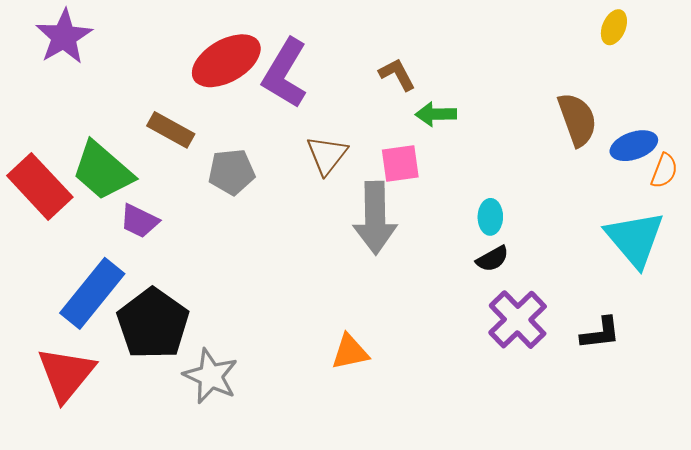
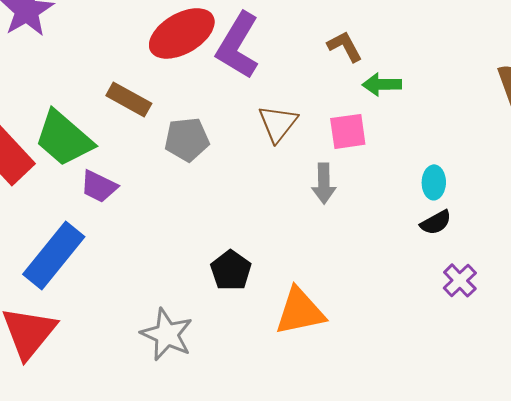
gray arrow: (375, 218) -> (324, 183), size x0.6
purple cross: (518, 320) -> (460, 280), size x0.6
black pentagon: (153, 324) -> (231, 270), moved, size x0.6
orange triangle: (350, 352) -> (300, 311), size x1.4

